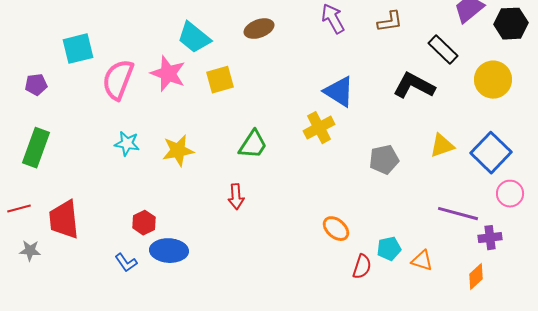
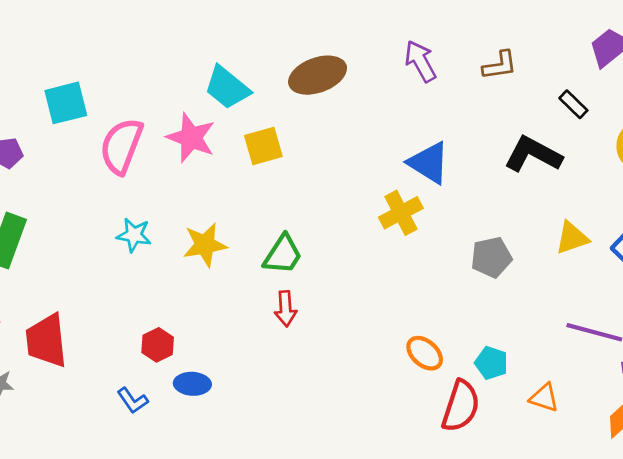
brown ellipse: (259, 29) -> (318, 75), size x1.4
black rectangle: (443, 50) -> (573, 104), size x0.7
green trapezoid: (253, 145) -> (283, 254), moved
cyan pentagon: (389, 249) -> (491, 363), moved, turned 30
blue ellipse: (169, 251) -> (192, 384), size x0.7
red semicircle: (362, 267) -> (461, 406), size x1.5

